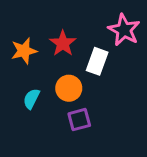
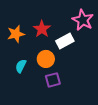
white rectangle: (97, 61) -> (65, 41), turned 42

